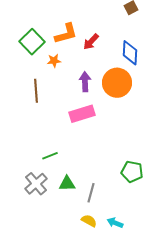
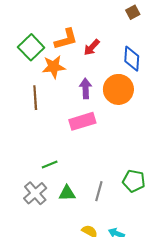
orange star: (54, 61) -> (54, 67), size x1.6
gray line: (91, 193) -> (99, 191), moved

